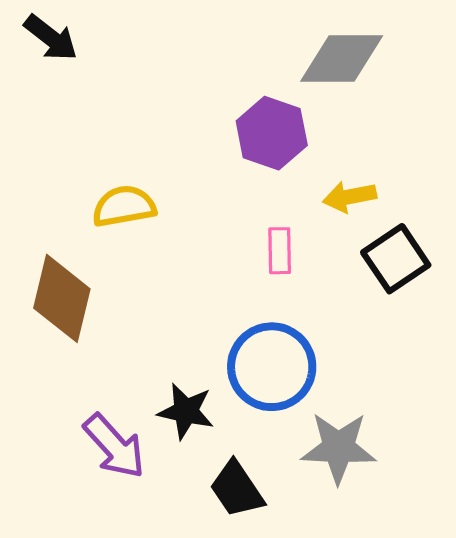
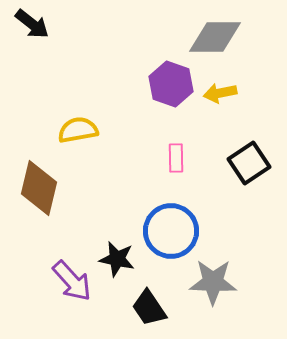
yellow arrow: (350, 197) -> (220, 93), moved

